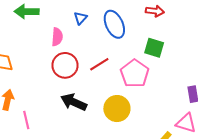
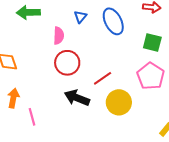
red line: (99, 64) -> (103, 78), moved
pink pentagon: (135, 73) -> (151, 76), moved

